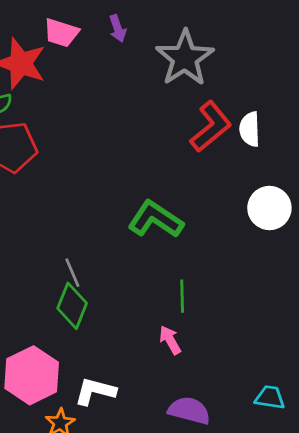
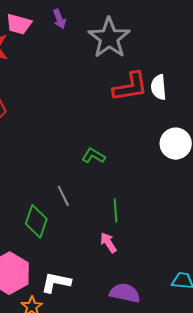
red L-shape: (211, 127) -> (130, 87), turned 33
green L-shape: (155, 219) -> (94, 156), size x0.6
gray line: (72, 273) -> (63, 196), moved

